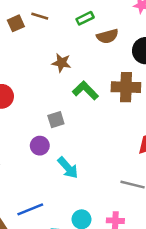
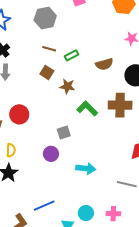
green rectangle: (85, 18) -> (71, 55), moved
brown square: (16, 23) -> (47, 72), moved, turned -32
cyan arrow: (68, 168) -> (86, 168), moved, turned -42

